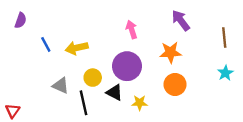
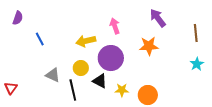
yellow arrow: (77, 48) -> (86, 41), moved
orange circle: (175, 84) -> (148, 95), moved
red triangle: (13, 111) -> (11, 88), moved

